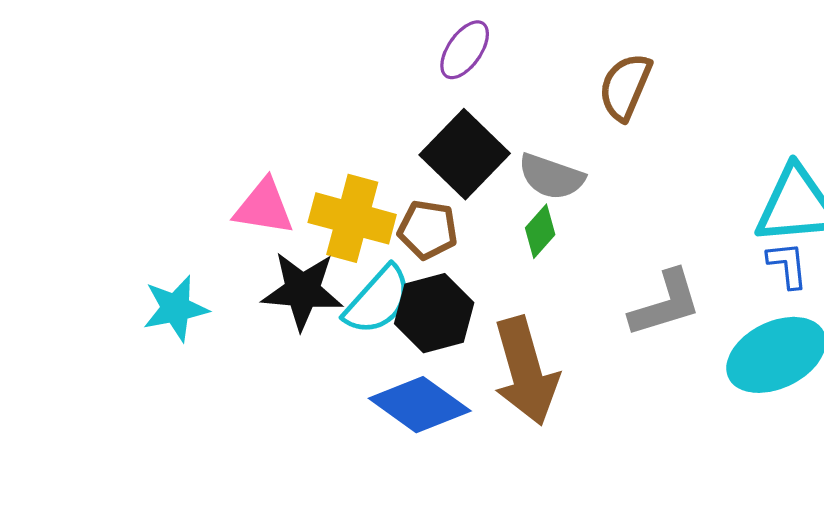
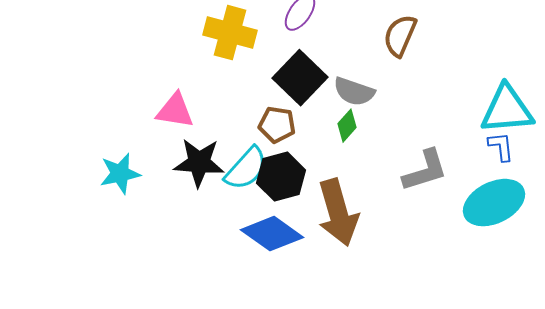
yellow cross: (352, 218) -> (230, 33), moved

